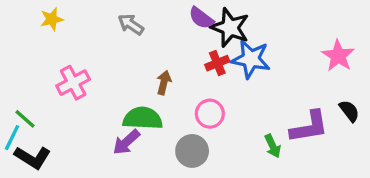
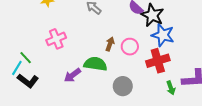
red cross: (217, 63) -> (158, 61), moved, size x1.6
pink circle: (210, 114) -> (130, 47), moved
purple arrow: (126, 142) -> (72, 75), moved

